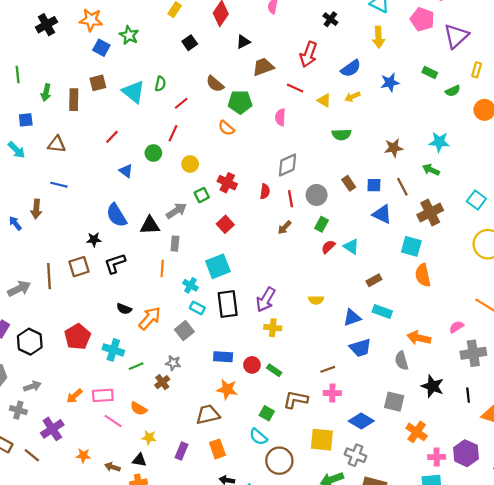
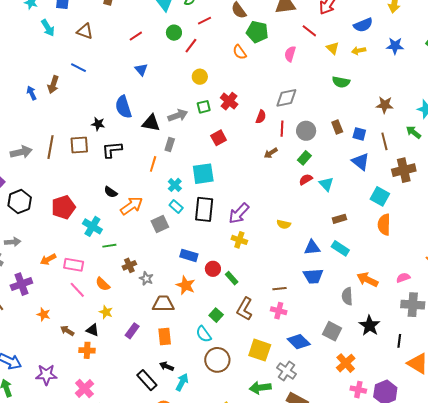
green circle: (153, 153) -> (174, 33), moved
gray star: (173, 363) -> (146, 278), moved
brown L-shape: (296, 400) -> (245, 309), turned -85

